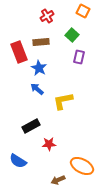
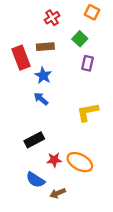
yellow L-shape: (63, 101) -> (88, 112), moved
blue semicircle: (18, 161) -> (35, 180), moved
orange ellipse: (82, 166) -> (80, 162), moved
brown arrow: (58, 180) -> (58, 193), moved

